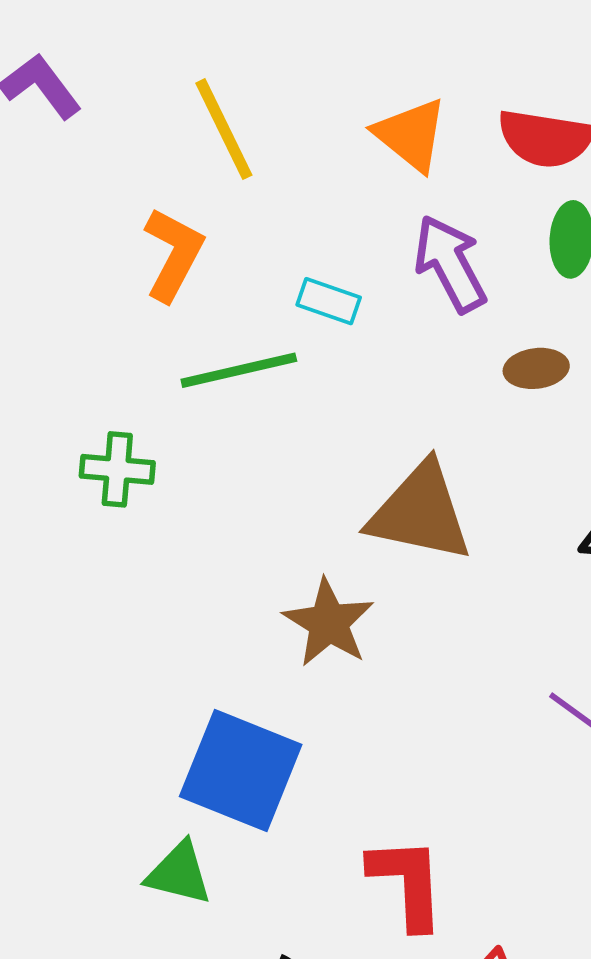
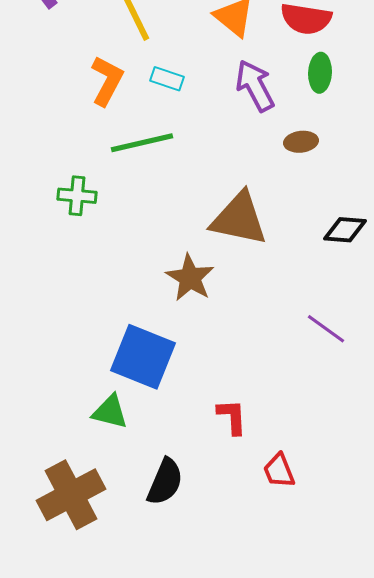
cyan rectangle: (329, 301) -> (167, 79), moved
red L-shape: (407, 883) -> (232, 417), size x0.7

